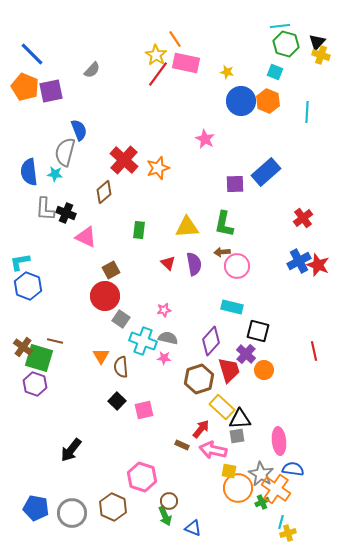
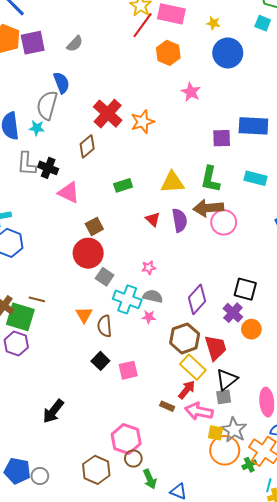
gray semicircle: (92, 70) -> (75, 44), moved
orange hexagon: (268, 101) -> (168, 53), moved
blue rectangle: (266, 172) -> (253, 126), turned 44
green rectangle: (139, 230) -> (123, 185), turned 66
brown arrow: (222, 252) -> (208, 208), size x1.8
cyan rectangle: (232, 307) -> (256, 178), moved
red trapezoid: (229, 370) -> (215, 348), moved
yellow rectangle: (222, 407) -> (193, 367), moved
black triangle: (240, 419) -> (227, 379), turned -35
gray star: (261, 474) -> (234, 430), moved
brown circle: (169, 501) -> (133, 459), moved
gray circle: (72, 513) -> (40, 476), moved, size x0.6

